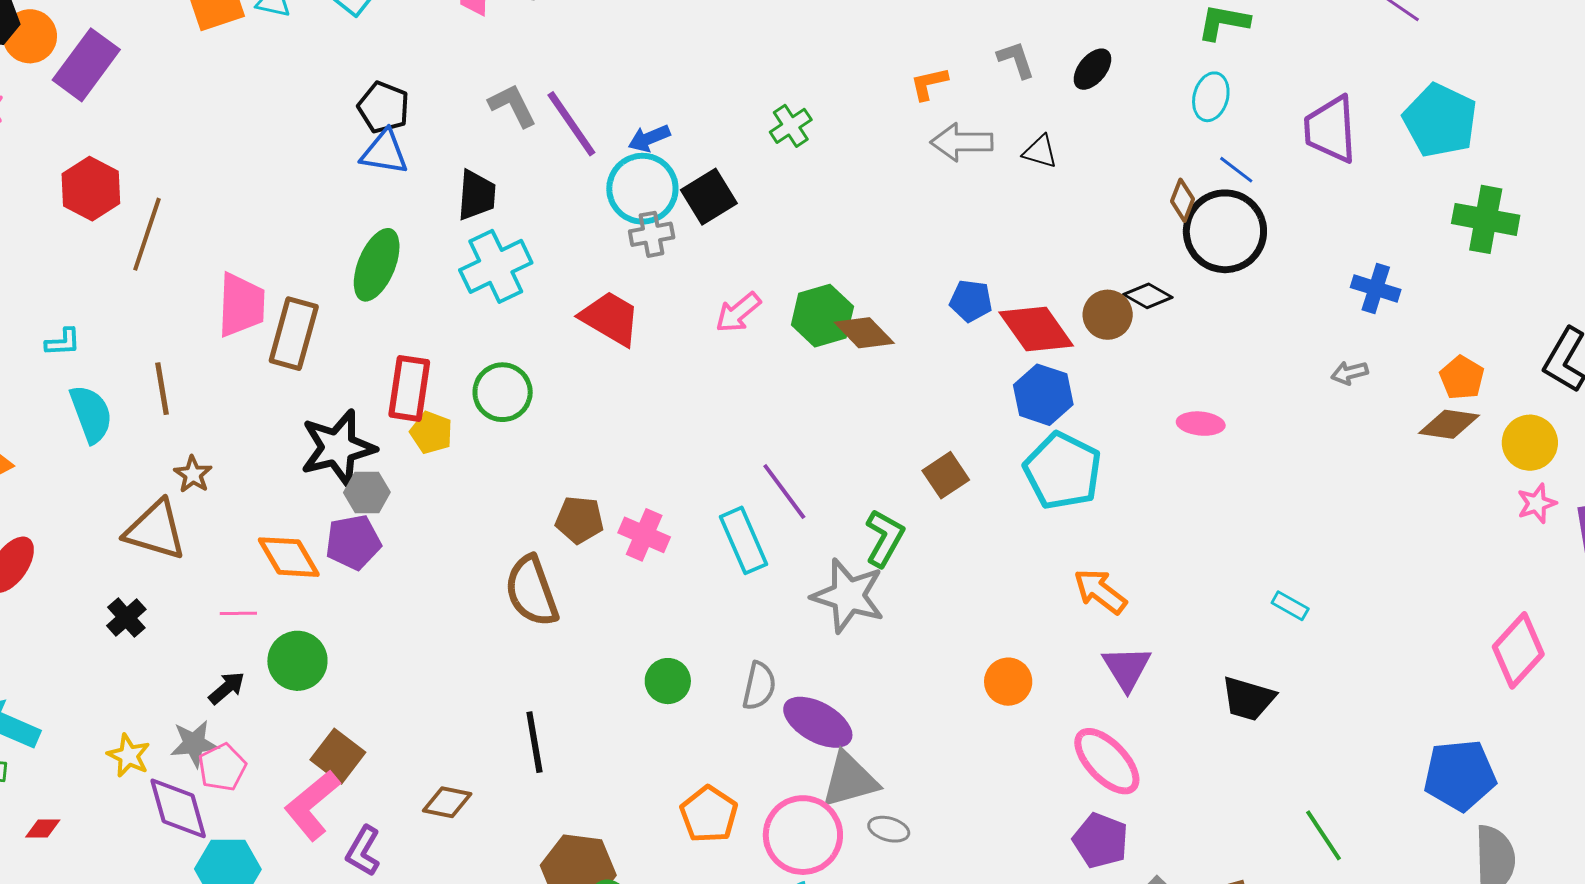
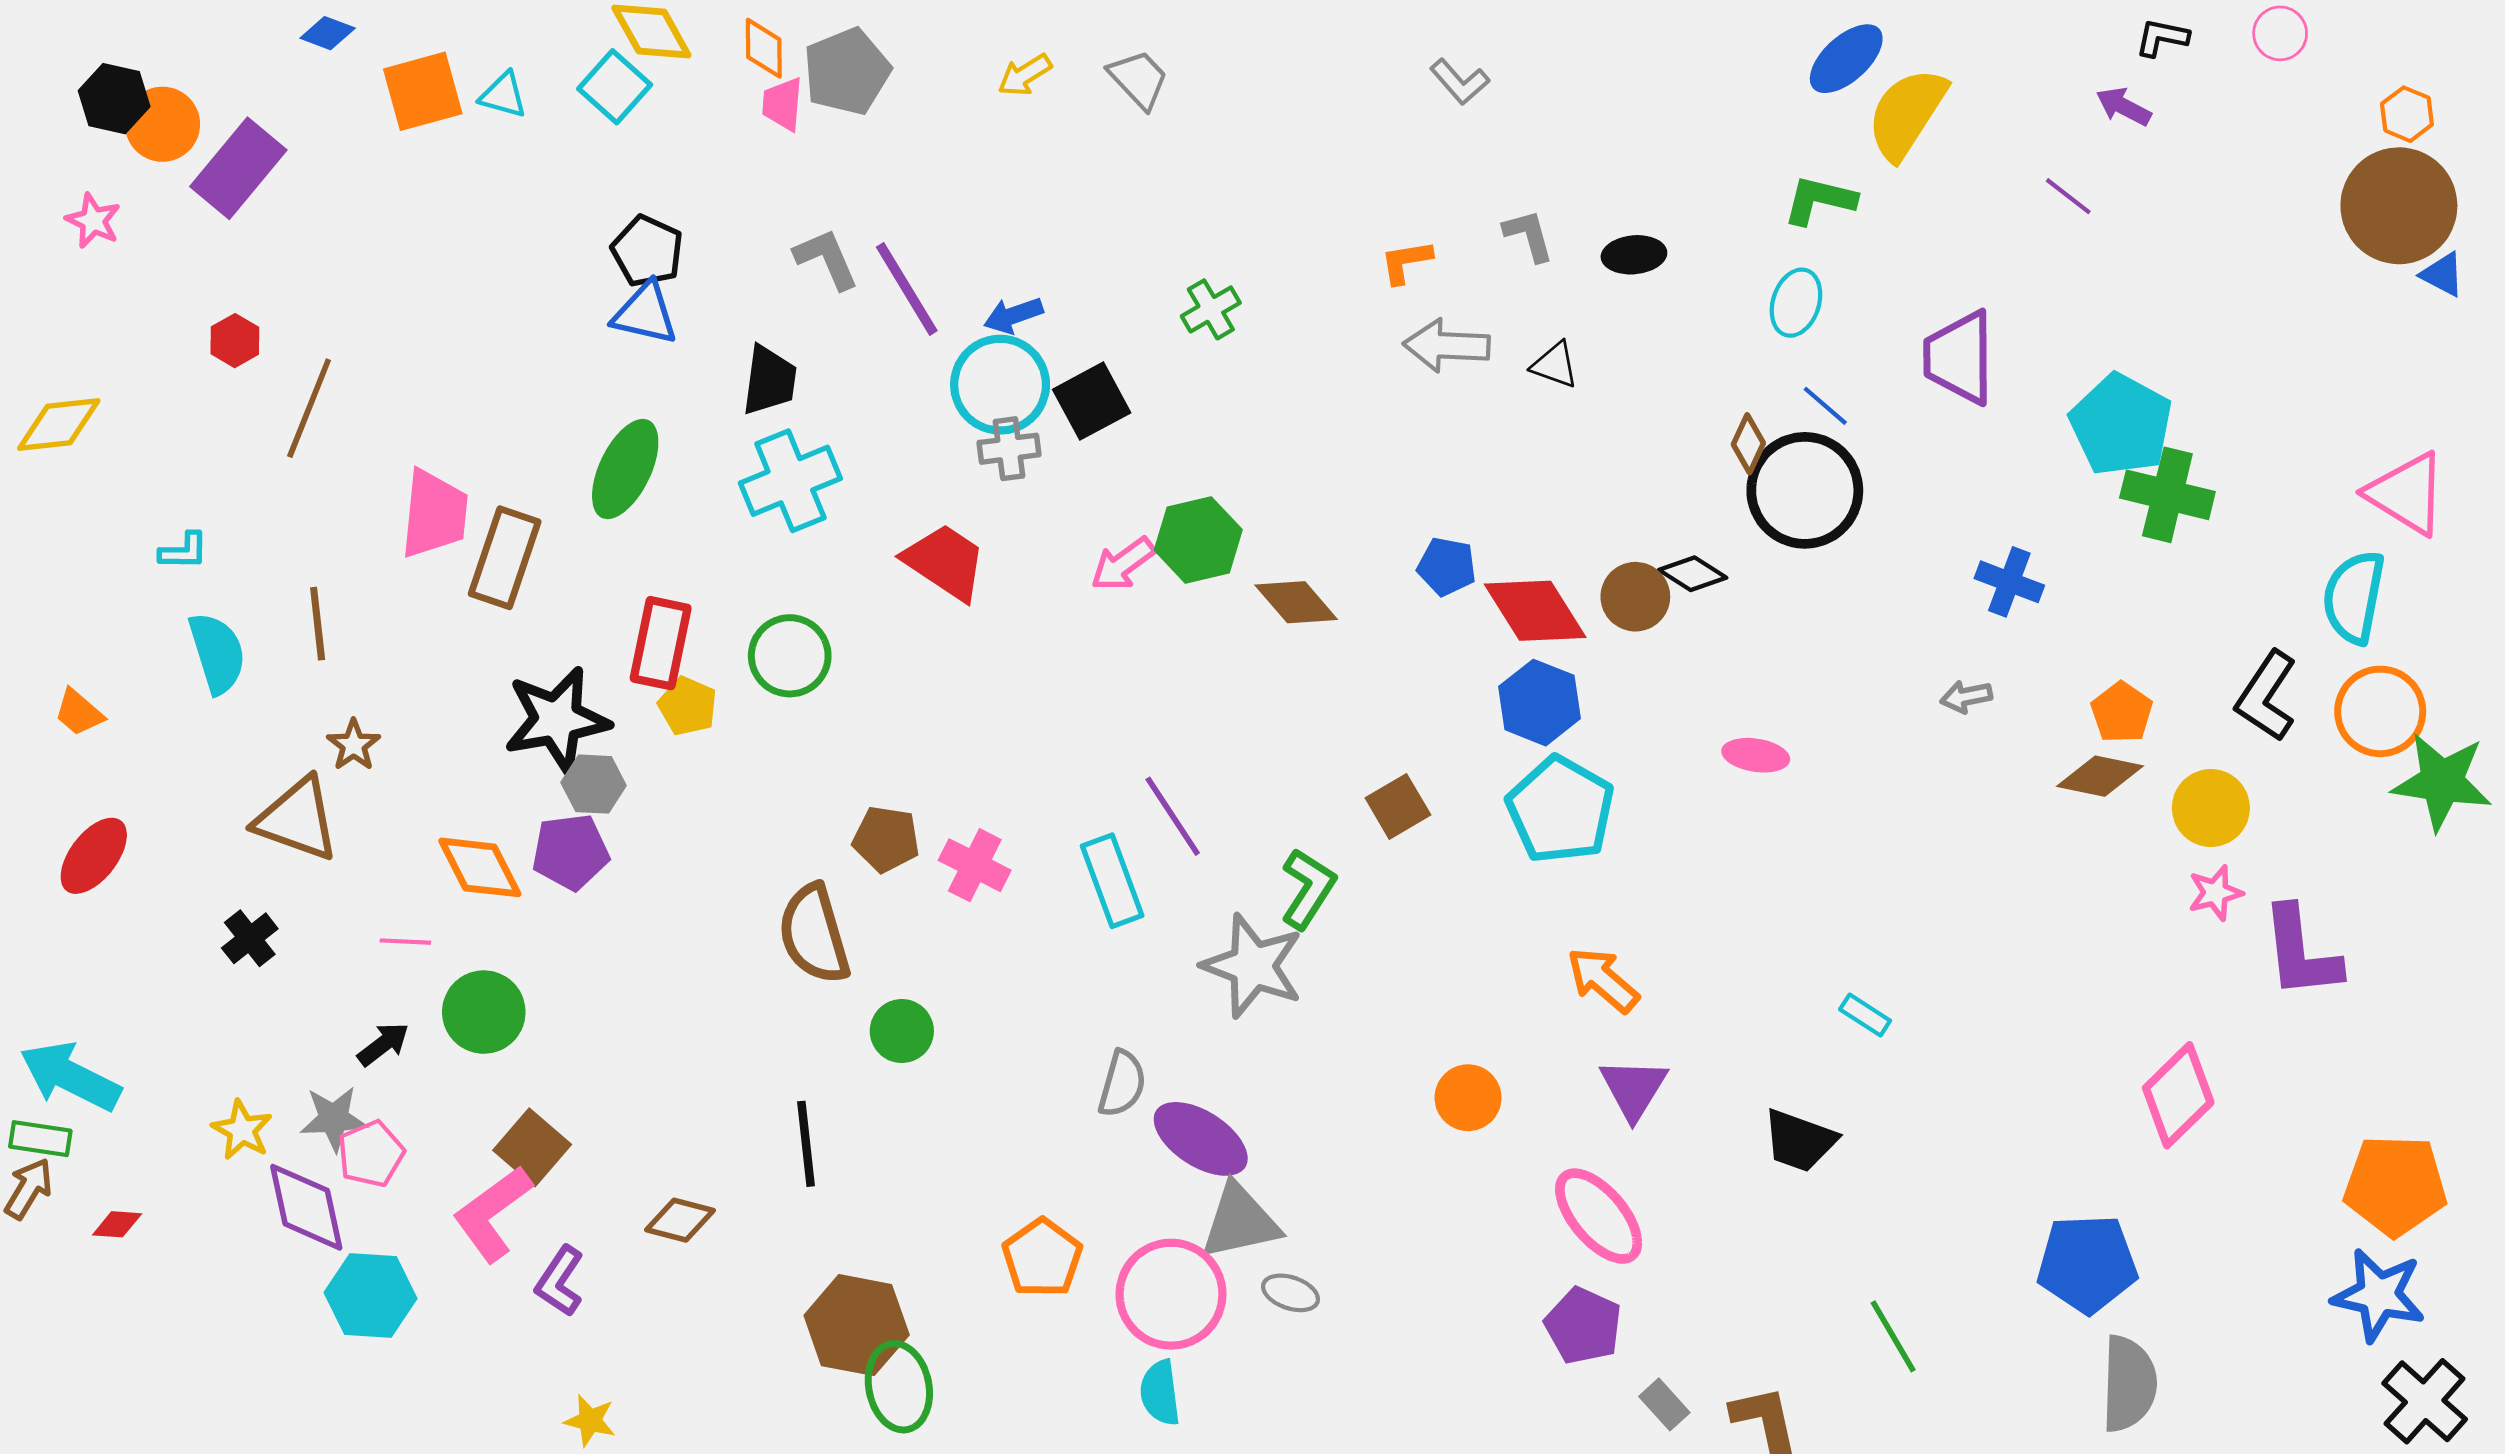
black ellipse: (1092, 69) -> (1634, 255), turned 42
cyan pentagon: (1440, 120) -> (2121, 425), moved
red hexagon: (91, 189) -> (235, 341), size x0.6
green hexagon: (822, 316) -> (1198, 540), moved
green circle: (668, 681) -> (902, 1031), moved

